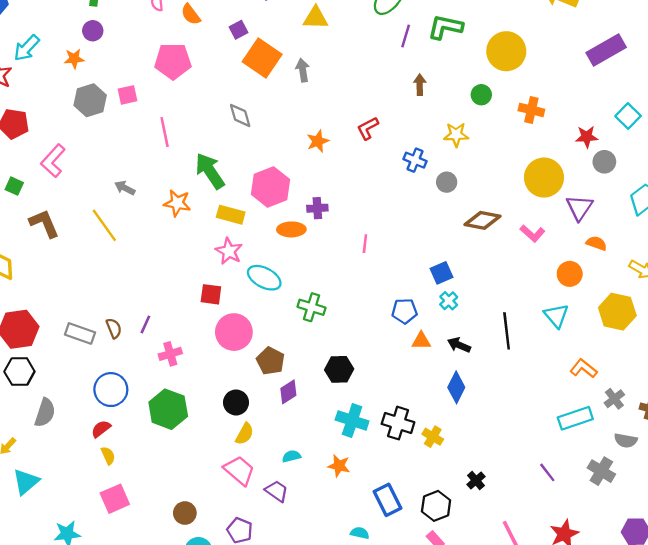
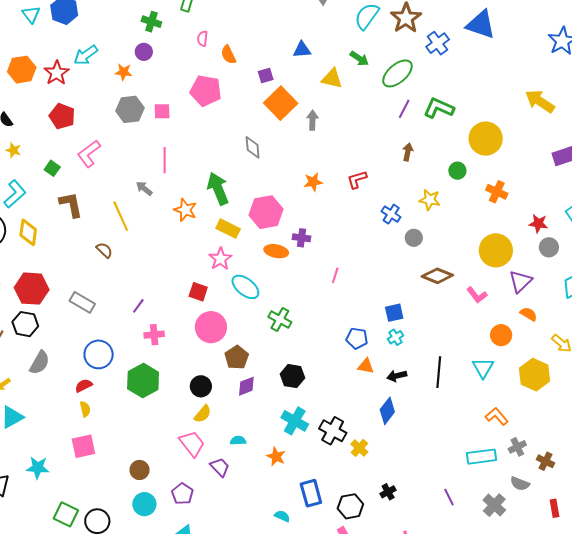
pink line: (165, 132) -> (165, 160), moved
brown semicircle: (114, 328) -> (104, 250), moved, turned -36
black arrow: (459, 345) -> (397, 376), turned -48

